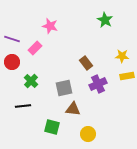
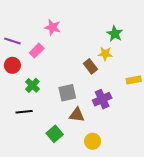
green star: (105, 20) -> (115, 34), moved
yellow star: (122, 56) -> (105, 54), moved
purple cross: (98, 84) -> (102, 99), moved
green square: (52, 127) -> (55, 134), turned 35

